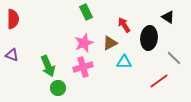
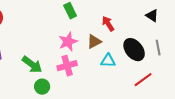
black ellipse: (149, 38) -> (134, 50), moved, turned -45
gray line: (174, 58) -> (158, 48), moved, turned 35
green arrow: (48, 66) -> (32, 65), turned -30

